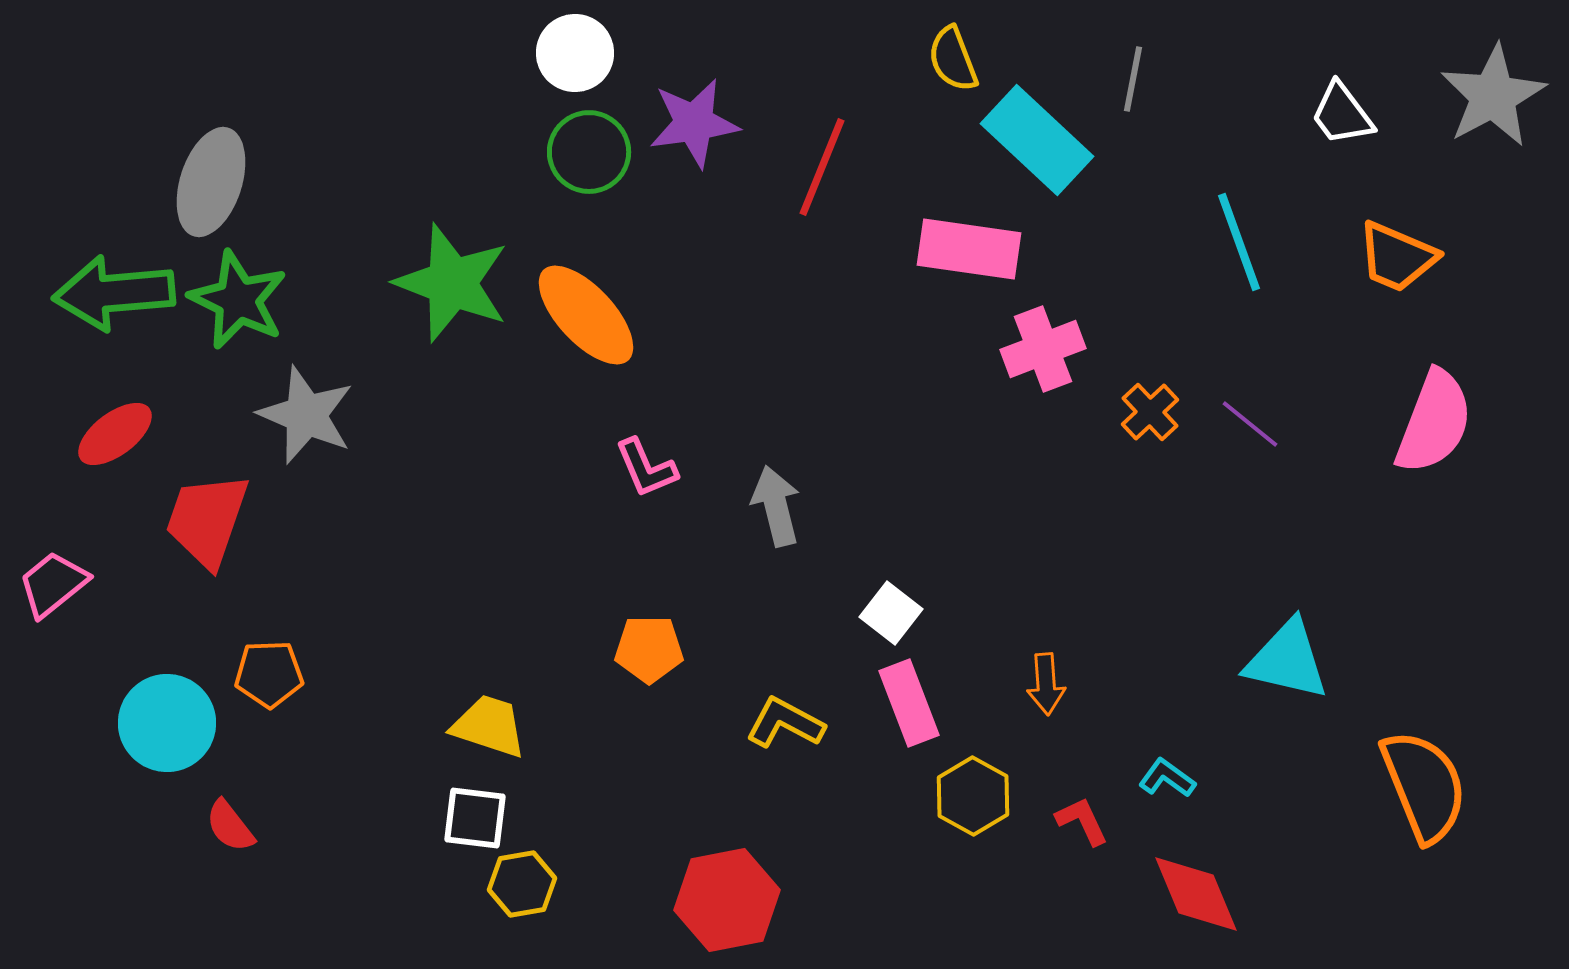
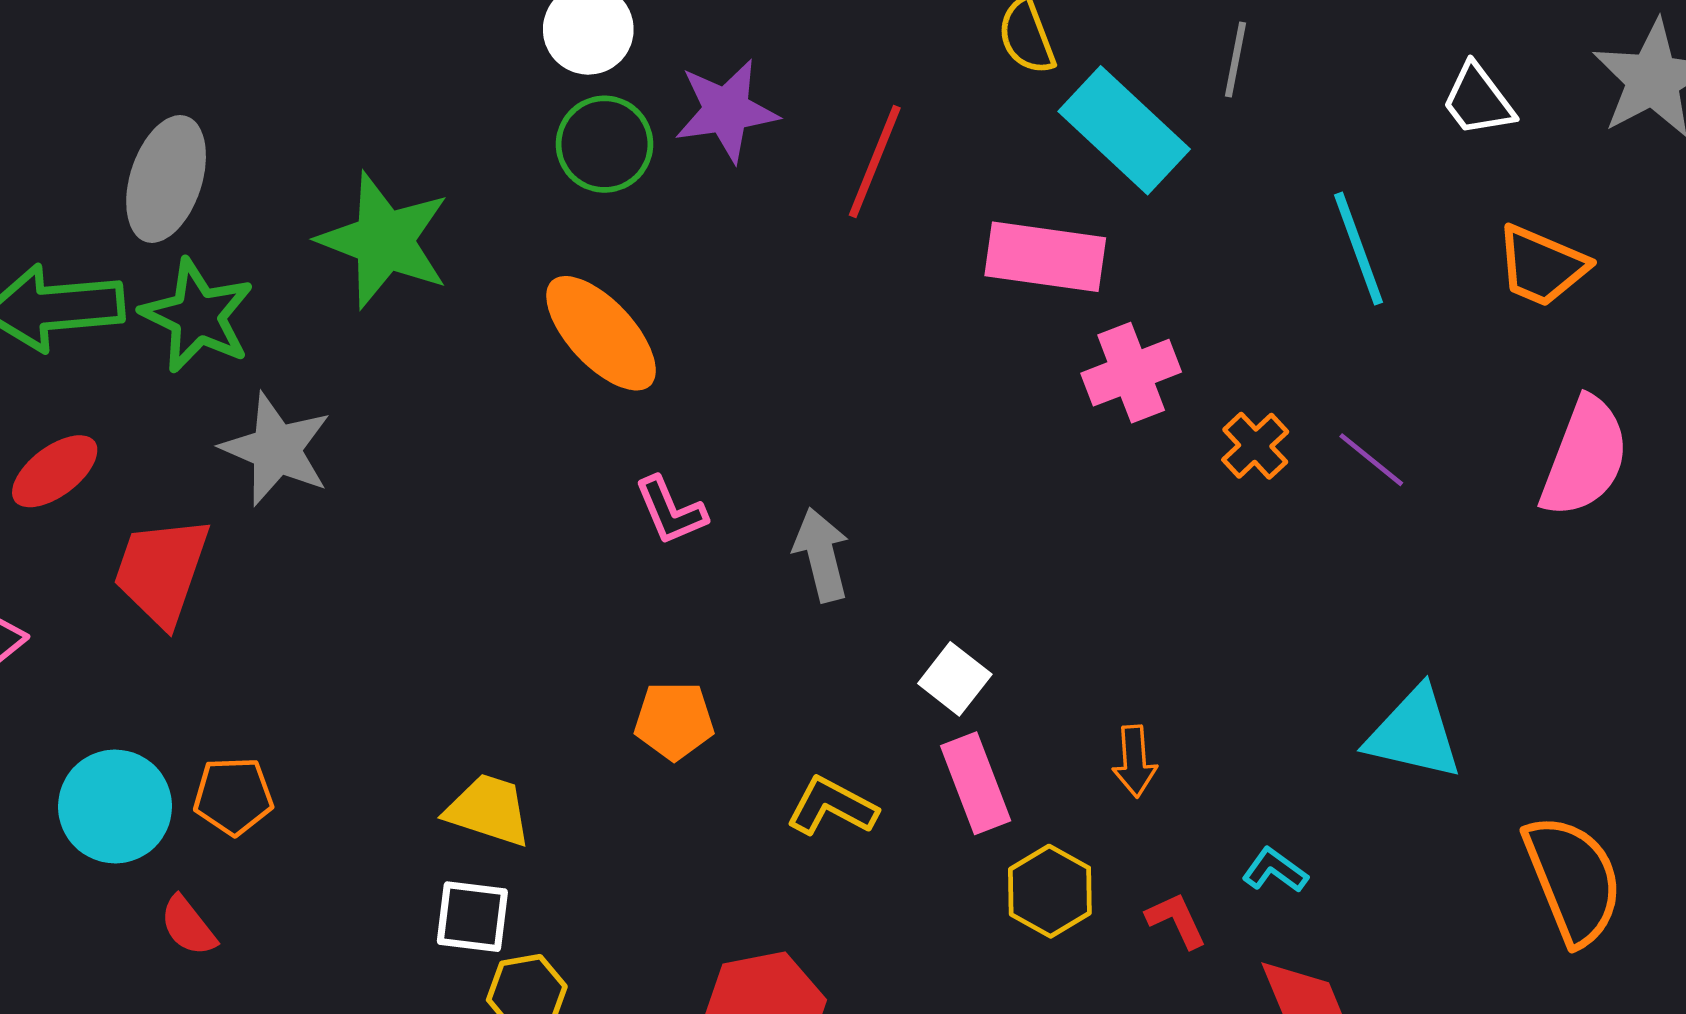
green star: (452, 283) -> (384, 240), moved
orange pentagon: (269, 674) -> (233, 796), moved

